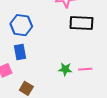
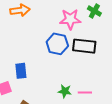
blue hexagon: (21, 25) -> (57, 44), moved

